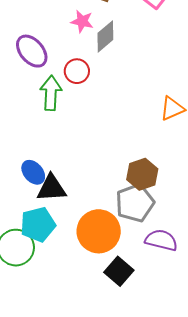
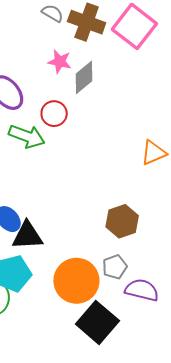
green arrow: (51, 93) -> (27, 136), turned 108
gray pentagon: (135, 203) -> (115, 267), moved, size x0.6
black square: (119, 271) -> (97, 322), size x1.4

